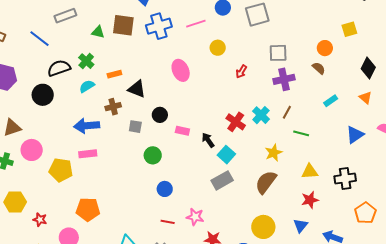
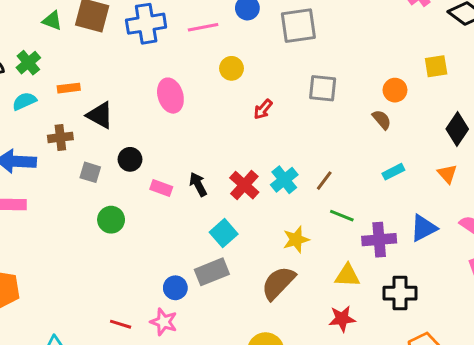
purple cross: (284, 79) -> (379, 240), moved
black arrow: (208, 140) -> (198, 184), moved
blue circle: (165, 189) -> (175, 288), moved

